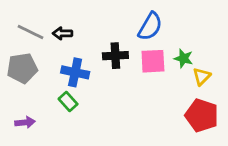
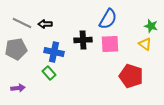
green star: (184, 58) -> (151, 26), moved
yellow triangle: (202, 76) -> (145, 44), moved, turned -40
red pentagon: (202, 115) -> (131, 76), moved

